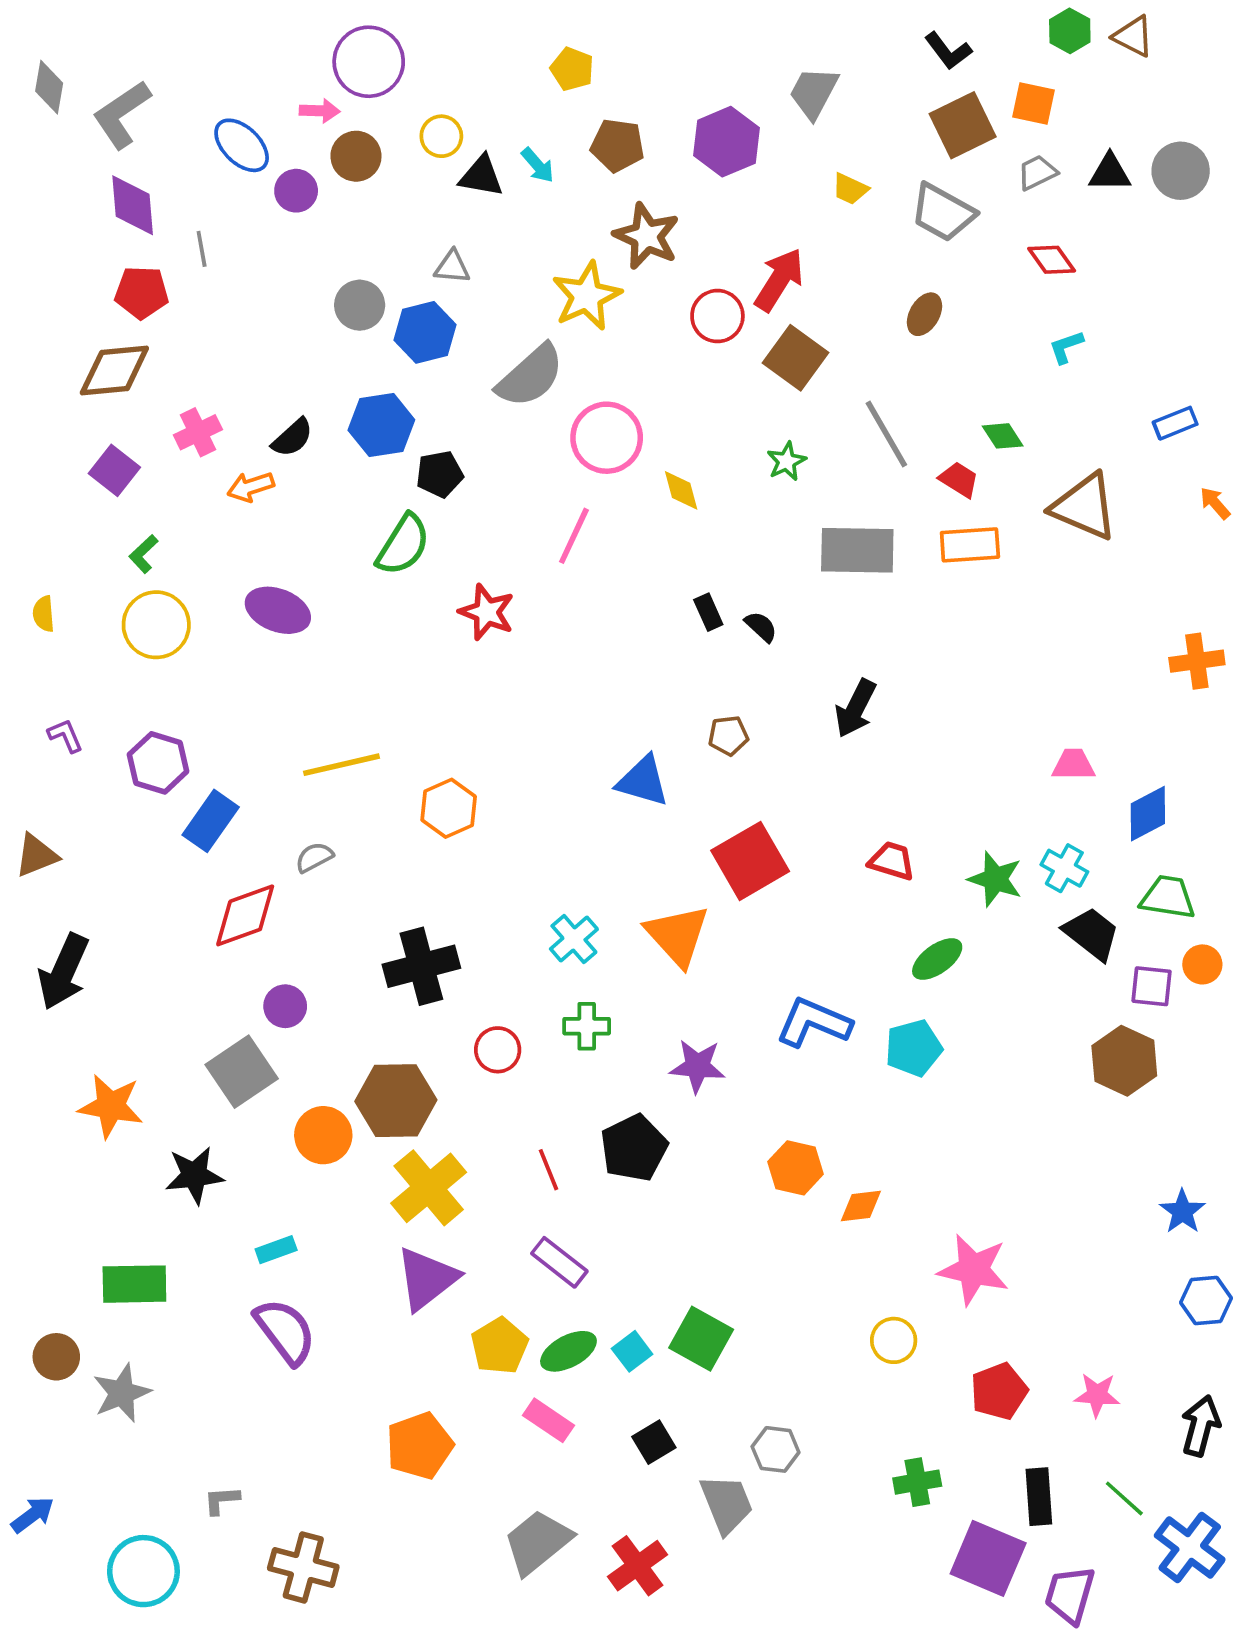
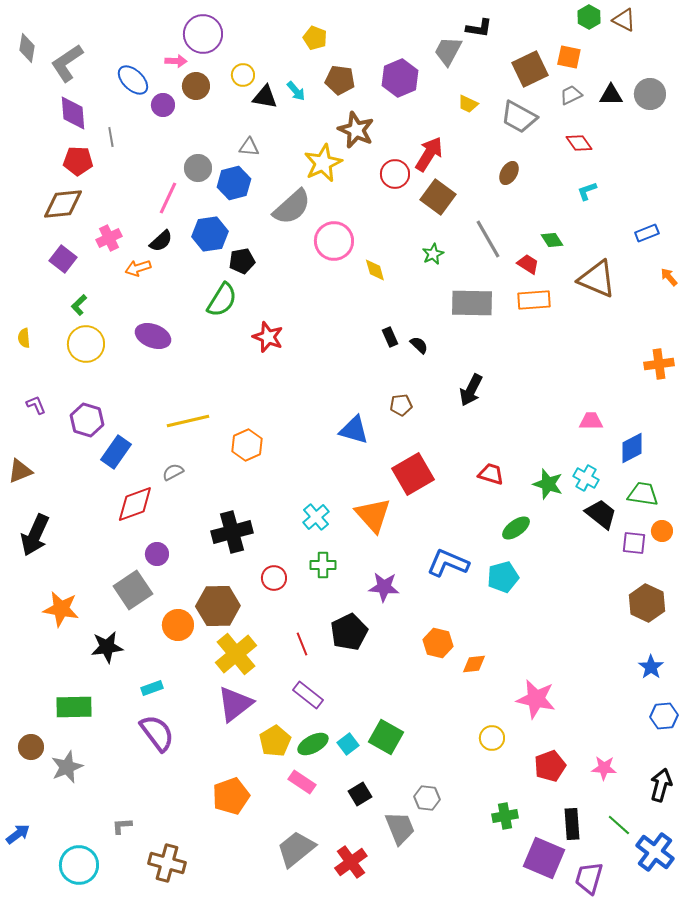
black L-shape: (948, 51) -> (479, 28), moved, turned -44
pink line: (574, 536) -> (168, 198), moved
brown hexagon: (1124, 1061) -> (647, 603), moved

